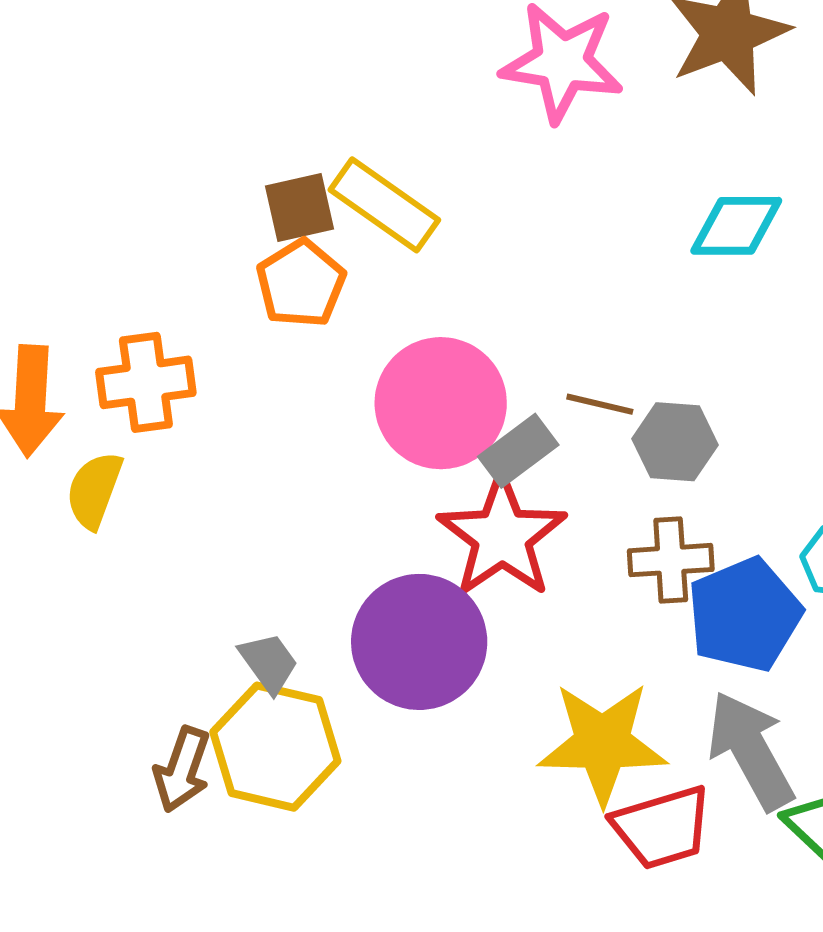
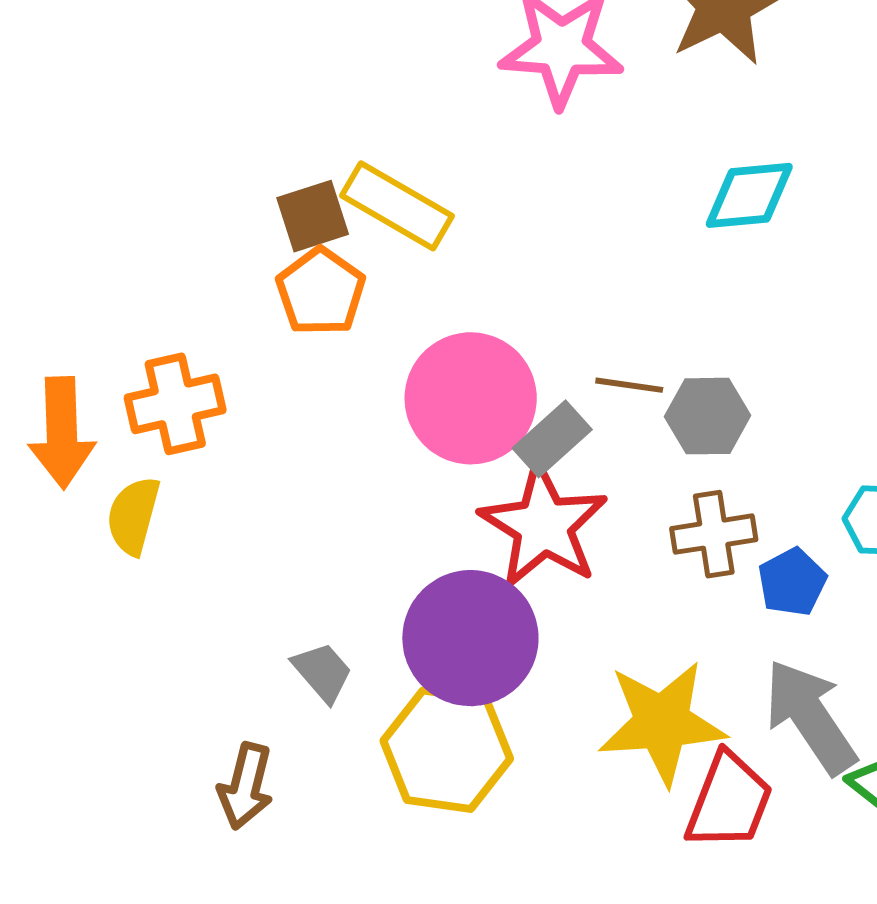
blue pentagon: (744, 615) -> (792, 582), size x0.6
yellow hexagon: (275, 747) -> (447, 750), moved
red trapezoid: (662, 827) -> (729, 801), turned -47

